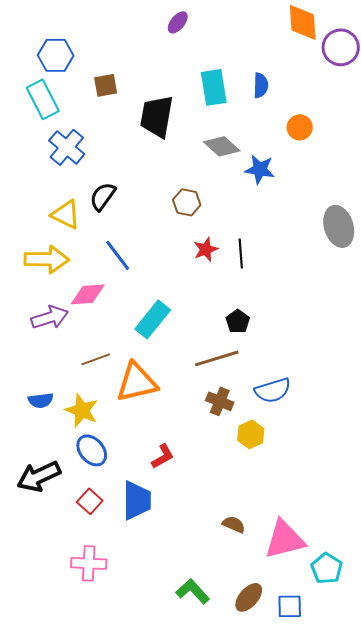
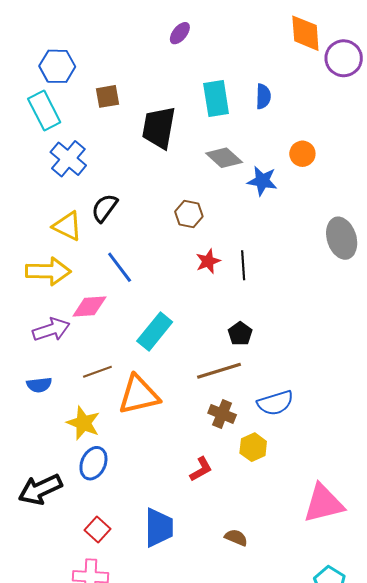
orange circle: (300, 127) -> (302, 154), moved
blue semicircle: (41, 400) -> (39, 385), moved
blue ellipse: (92, 450) -> (93, 463), turned 64
red L-shape: (163, 456) -> (201, 469), moved
blue trapezoid: (137, 500) -> (159, 528), moved
red square: (90, 501) -> (97, 530), moved
pink triangle: (285, 539) -> (324, 503), moved

